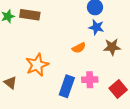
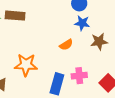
orange star: (37, 65) -> (26, 65), turned 30

